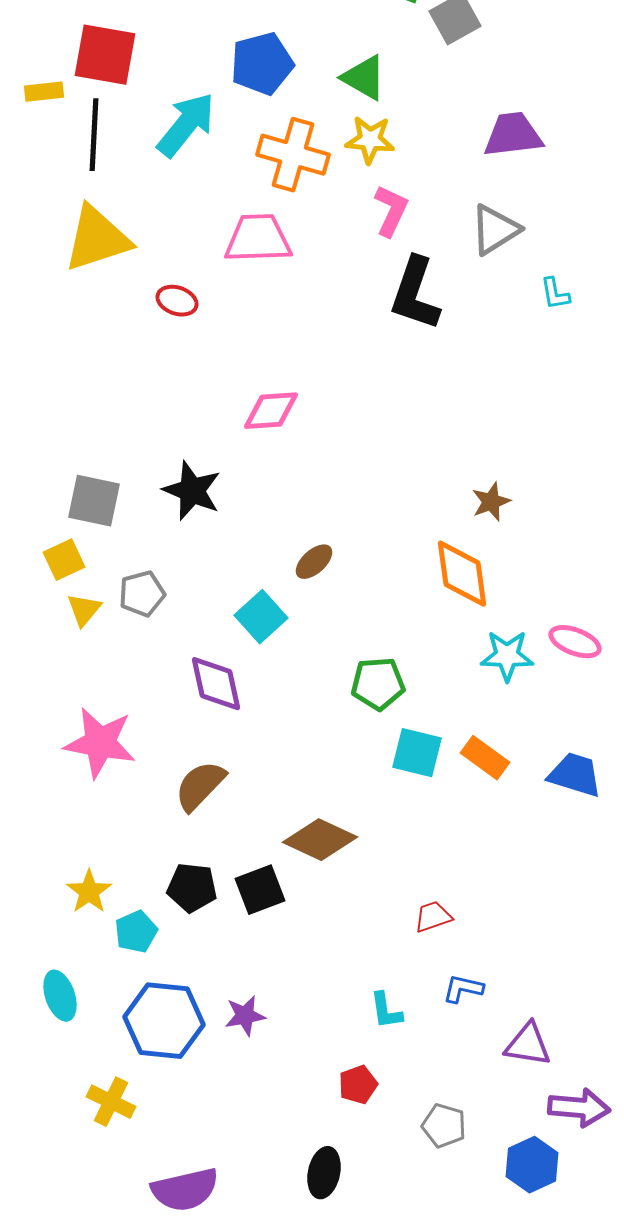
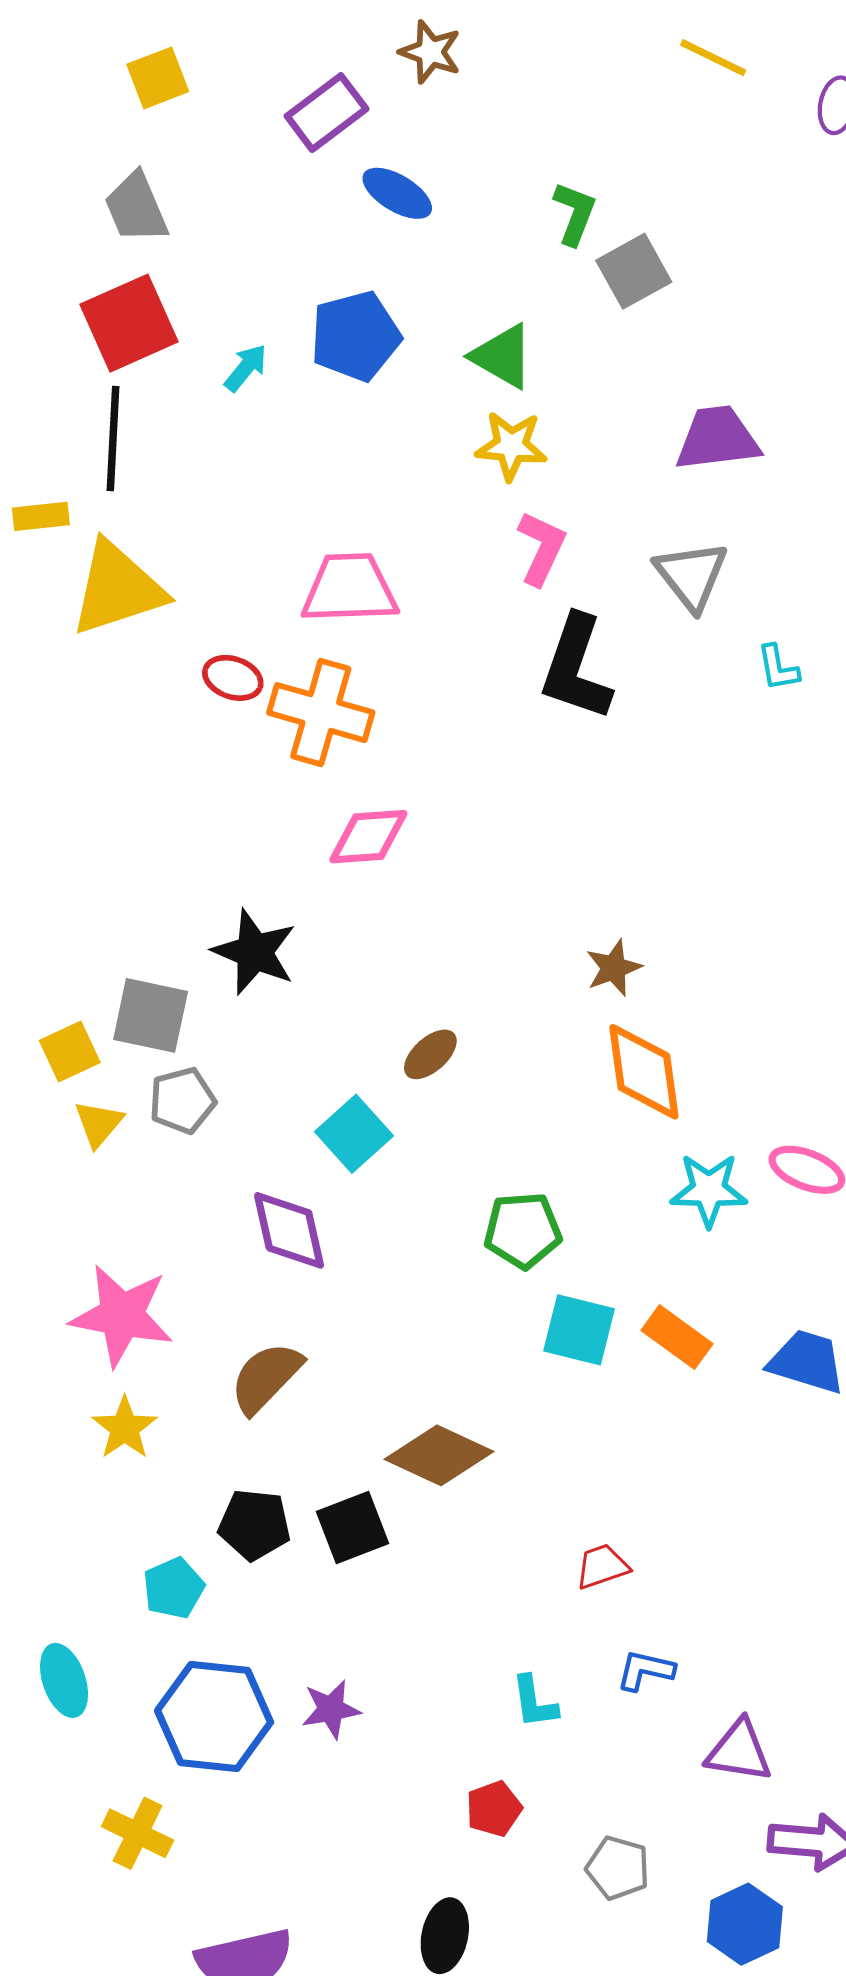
red square: (105, 55) -> (129, 323), turned -34
yellow rectangle: (44, 92) -> (41, 516), moved
cyan arrow: (186, 125) -> (246, 368), moved, size x0.5
orange cross: (293, 155) -> (321, 713), moved
gray triangle: (495, 230) -> (691, 576), turned -36
gray square: (94, 501) -> (151, 1015), moved
brown star: (491, 502) -> (614, 968), moved
yellow star: (89, 892) -> (125, 1428), moved

